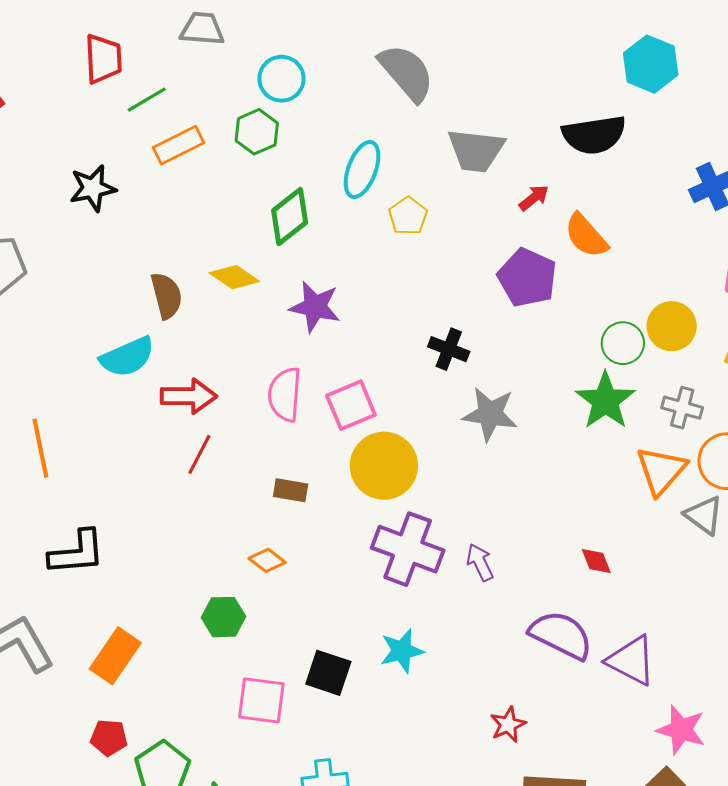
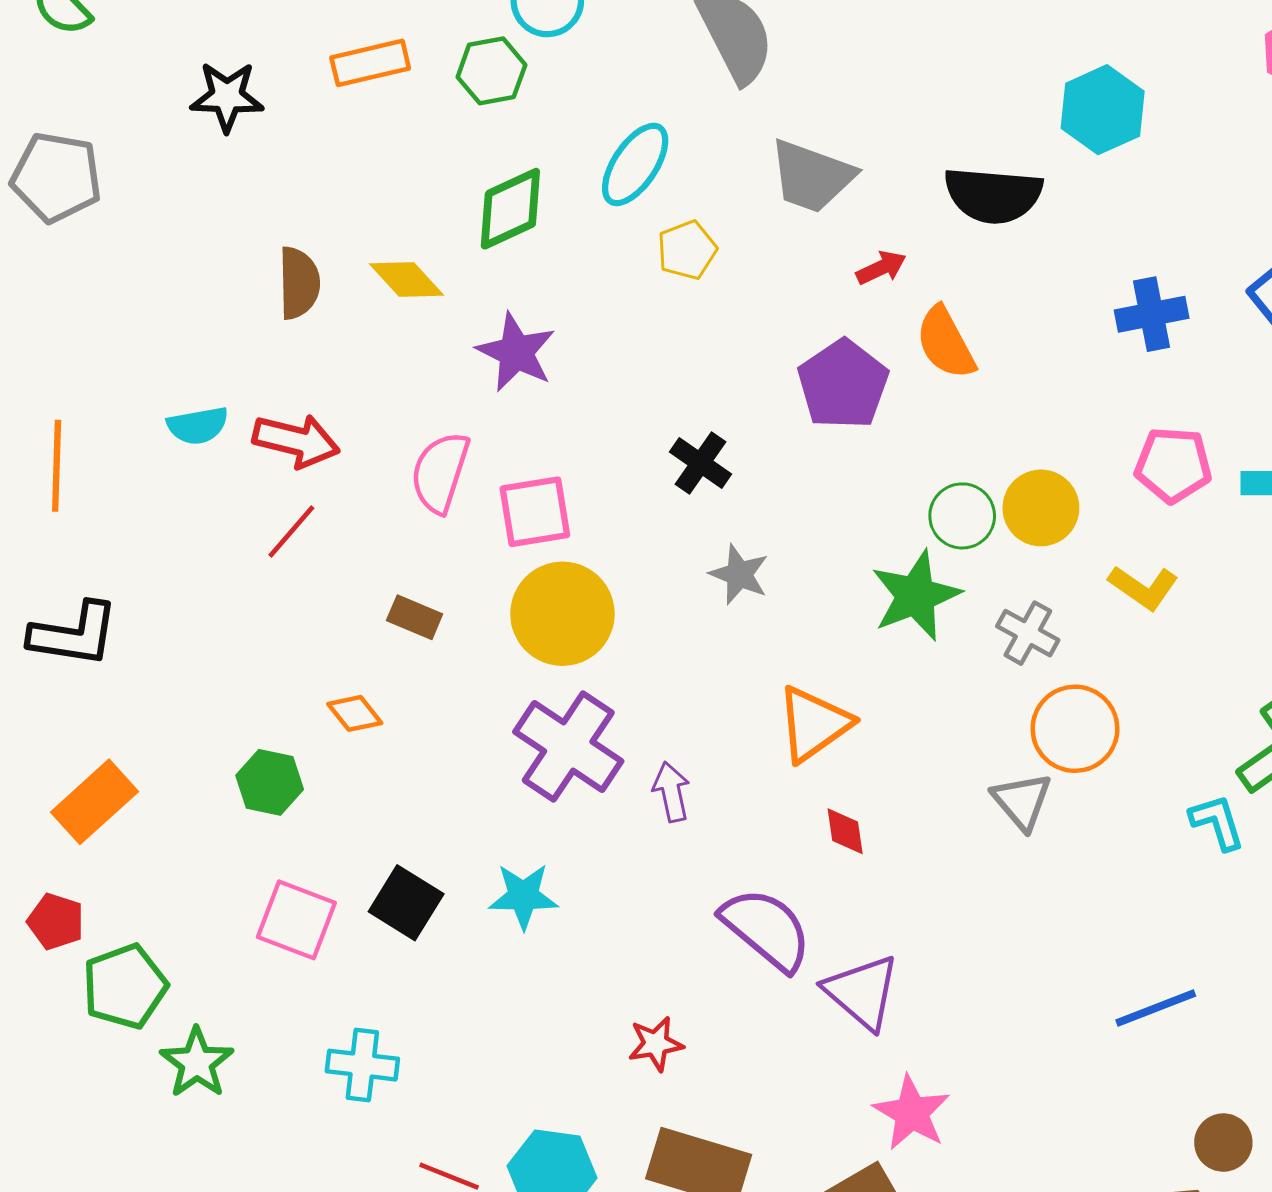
cyan semicircle: (127, 357) -> (198, 426), moved, size x0.7
gray star: (490, 414) -> (739, 574), size x0.7
orange triangle: (661, 470) -> (814, 724), moved

